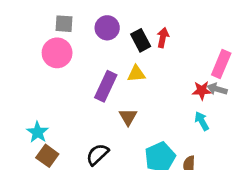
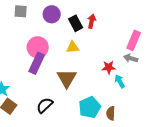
pink circle: (57, 53) -> (38, 47), moved
purple rectangle: (106, 86) -> (37, 63), moved
red star: (202, 90) -> (109, 67), moved
brown triangle: (128, 117) -> (67, 78), size x1.5

